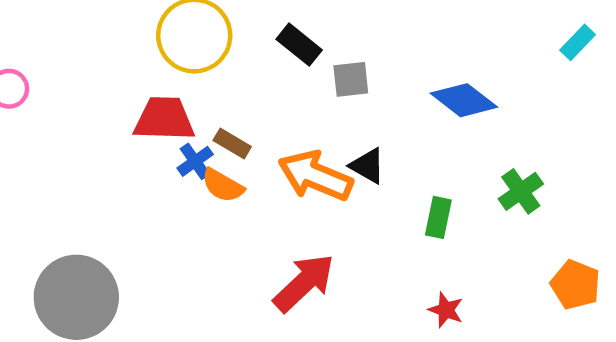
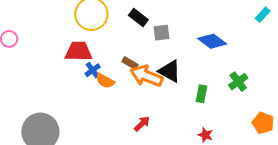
brown rectangle: (232, 144) -> (130, 63), moved
black triangle: (368, 166) -> (170, 71), size x1.4
red arrow: (304, 283) -> (142, 124), size x0.6

